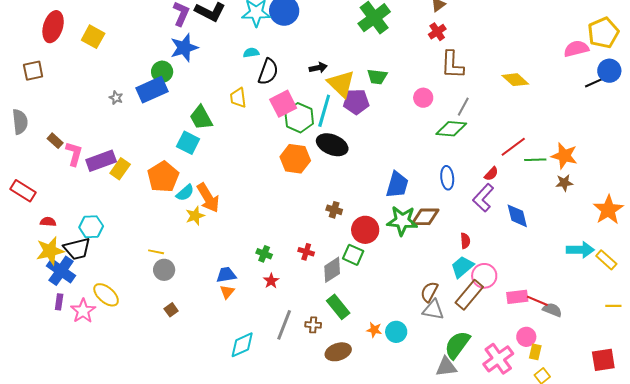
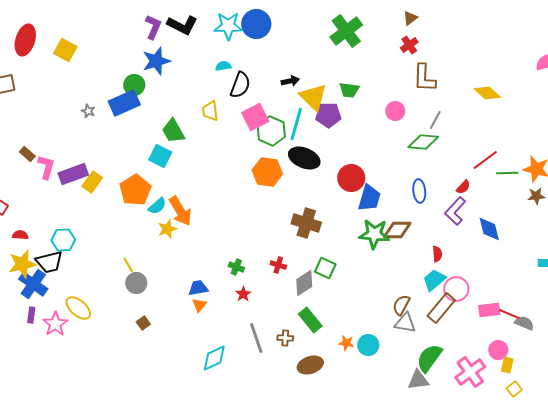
brown cross: (334, 210) -> (306, 223), size x1.8
red circle: (365, 230) -> (351, 178), moved
yellow line: (156, 252) -> (128, 265), turned 49
gray line: (284, 325) -> (256, 338), turned -40

